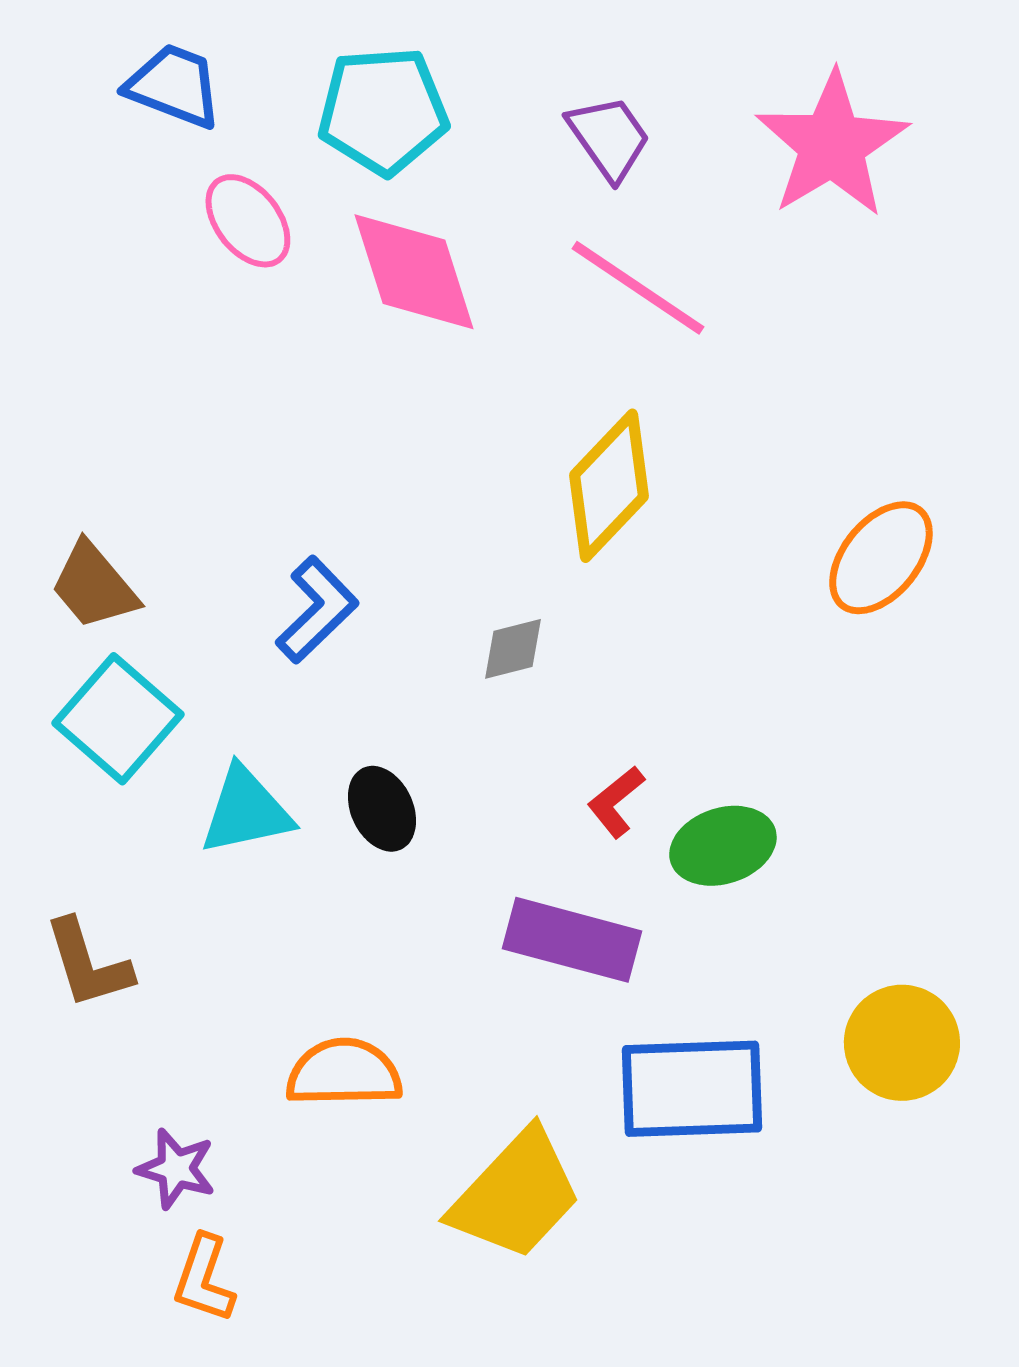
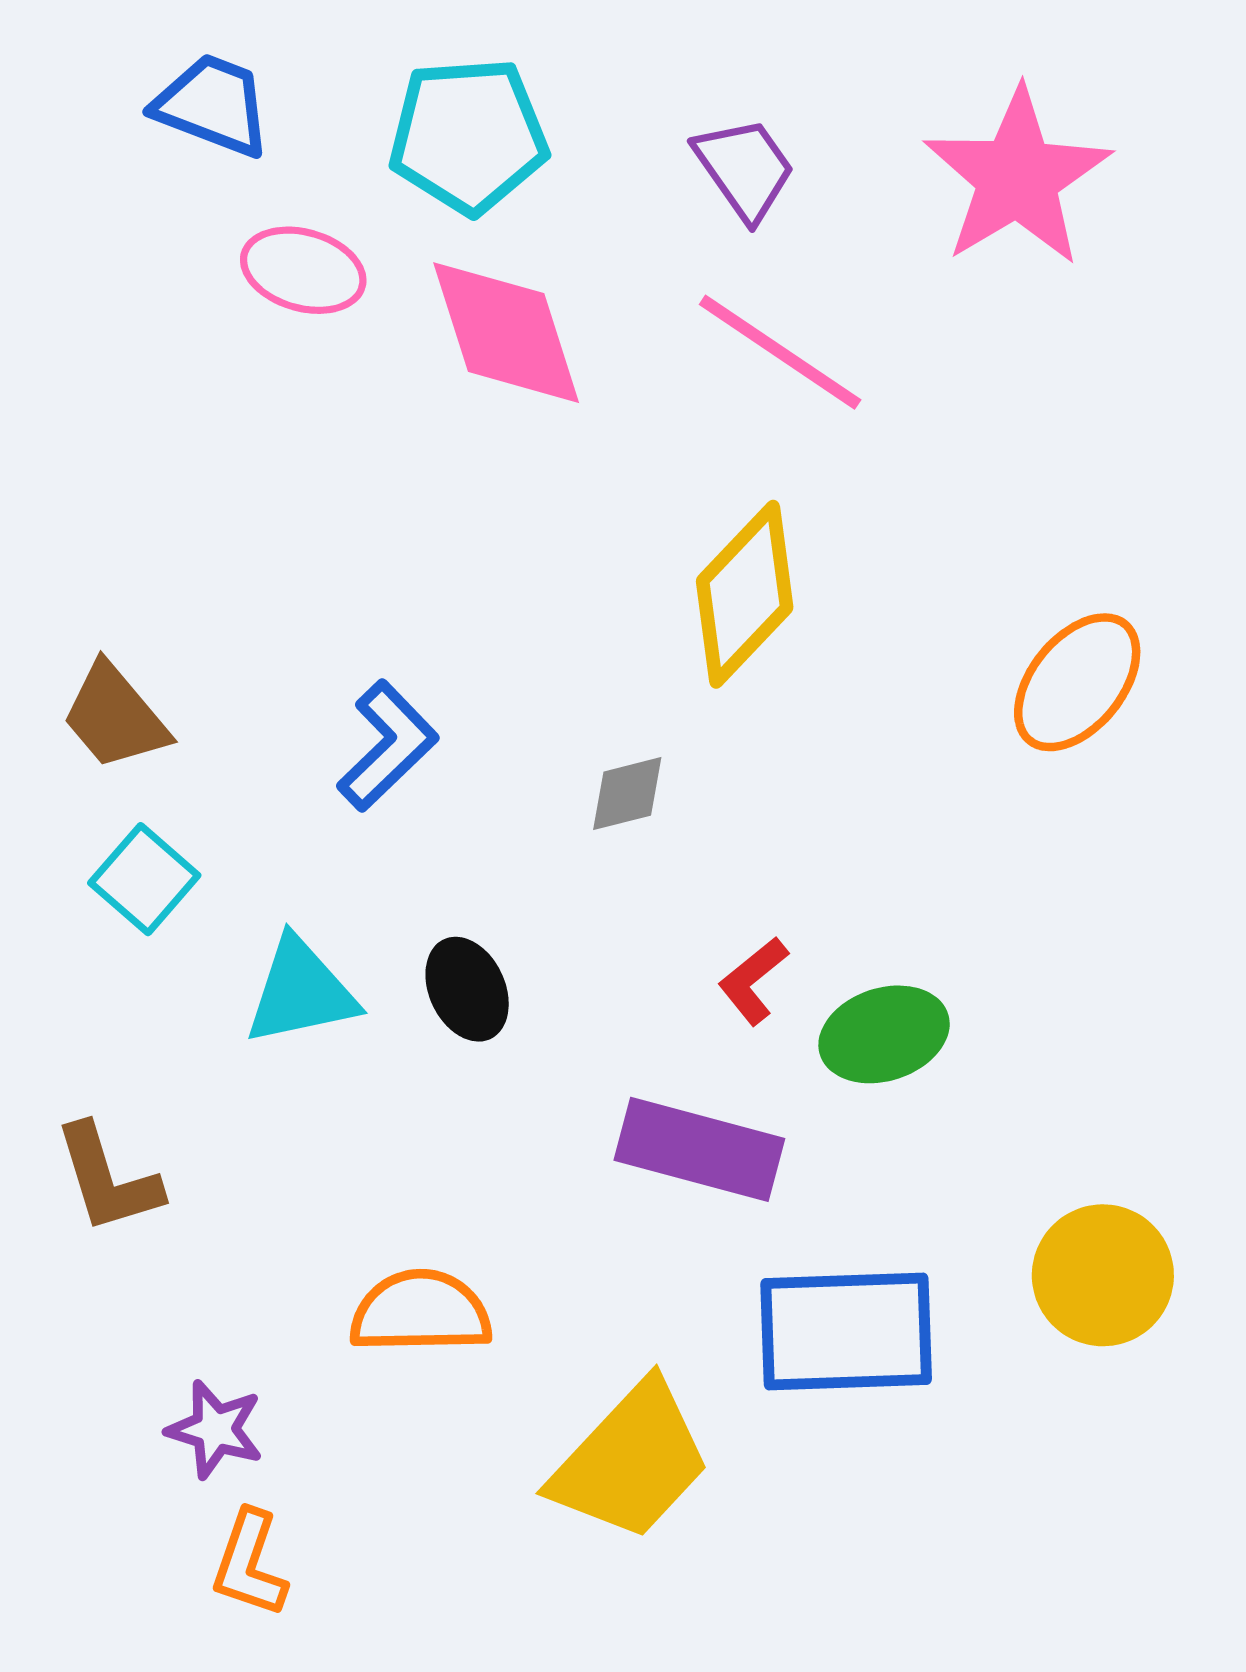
pink ellipse: (248, 221) -> (303, 270), turned -36
cyan square: (118, 719) -> (144, 879), size x0.7

